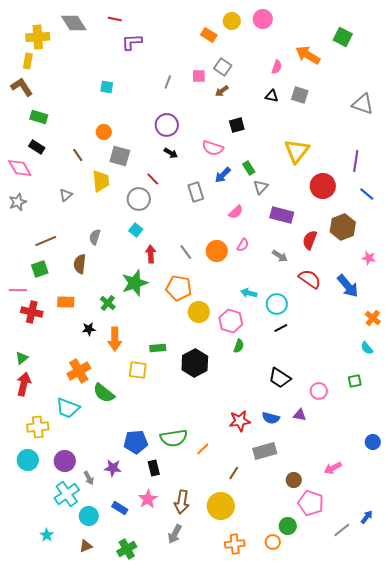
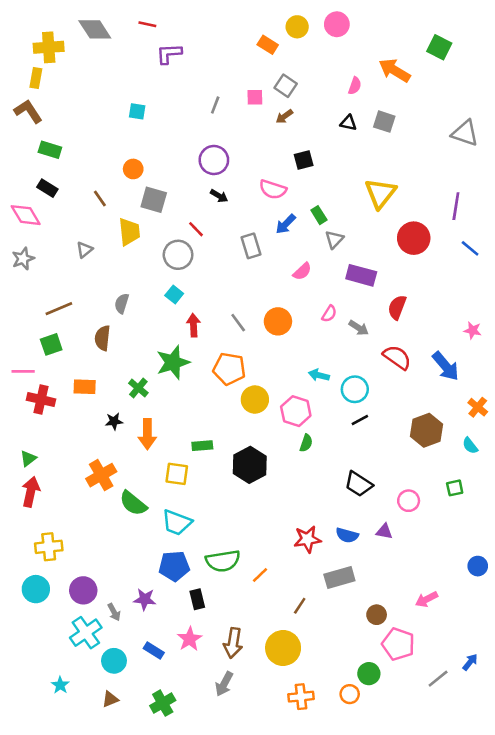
brown hexagon: (343, 227) -> (427, 430), moved
pink semicircle: (243, 245) -> (329, 314), moved
cyan trapezoid: (68, 408) -> (177, 522), moved

